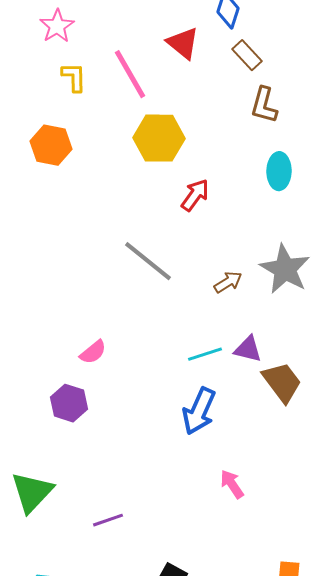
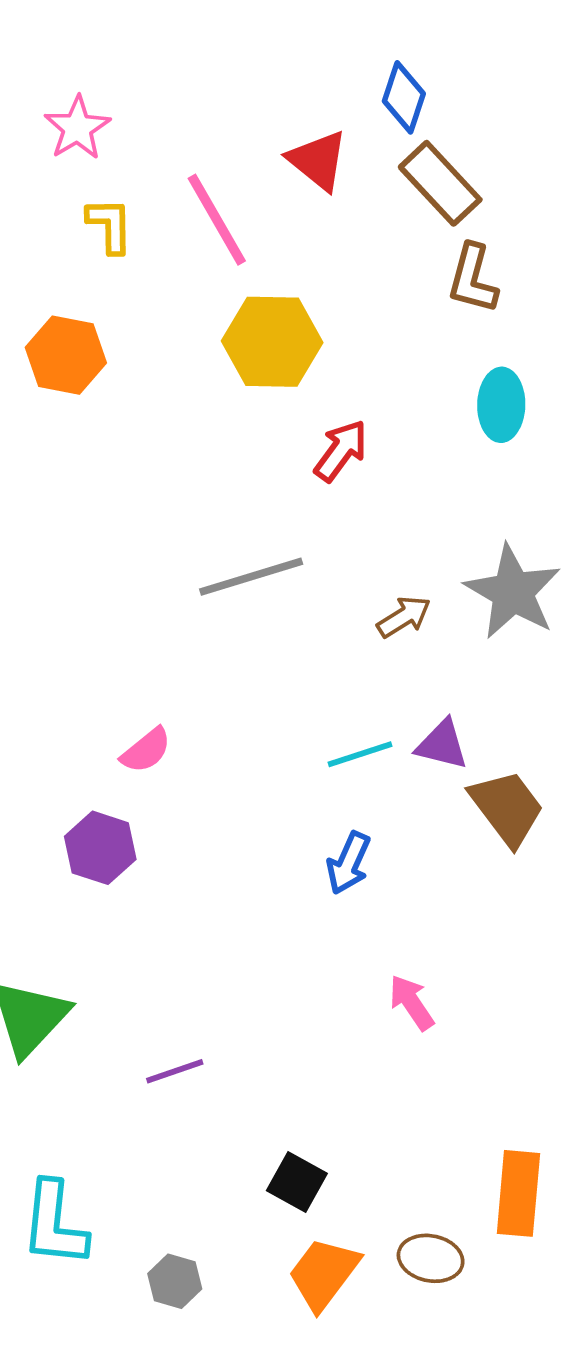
brown rectangle: (247, 55) -> (440, 183), size x1.4
gray line: (148, 261) -> (251, 577), turned -56
blue arrow: (199, 411) -> (348, 863), size x0.7

